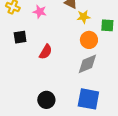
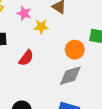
yellow star: (84, 17) -> (41, 27), moved

